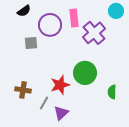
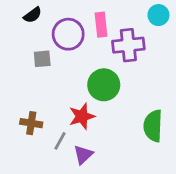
purple cross: (94, 33) -> (128, 45), turned 35
green circle: (85, 73) -> (104, 85), moved
green semicircle: (112, 92) -> (153, 126), size x1.6

